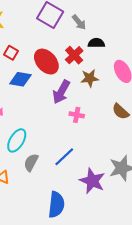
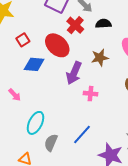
red square: (11, 53) -> (23, 40), turned 32
red cross: (74, 55) -> (75, 25), moved

